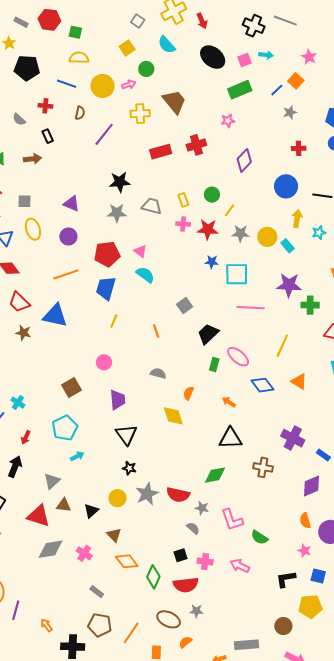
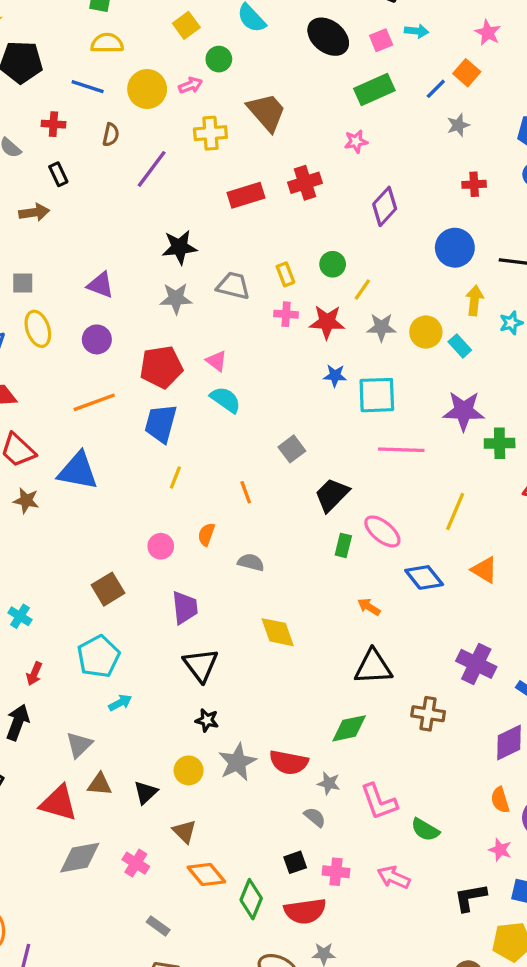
orange semicircle: (188, 393) -> (206, 534), moved

